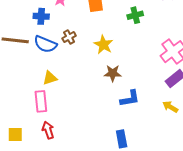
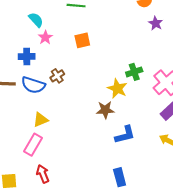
green cross: (135, 15) -> (134, 72), moved
yellow star: (103, 45) -> (117, 89), moved
pink rectangle: (41, 101) -> (33, 145), turned 40

